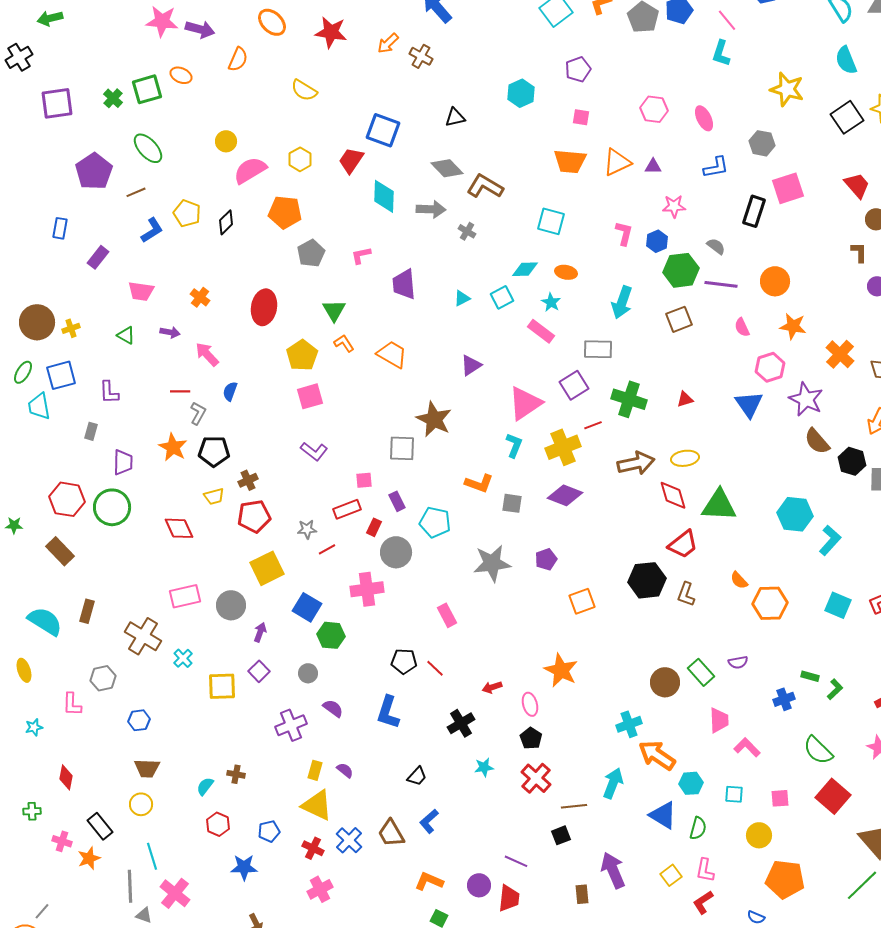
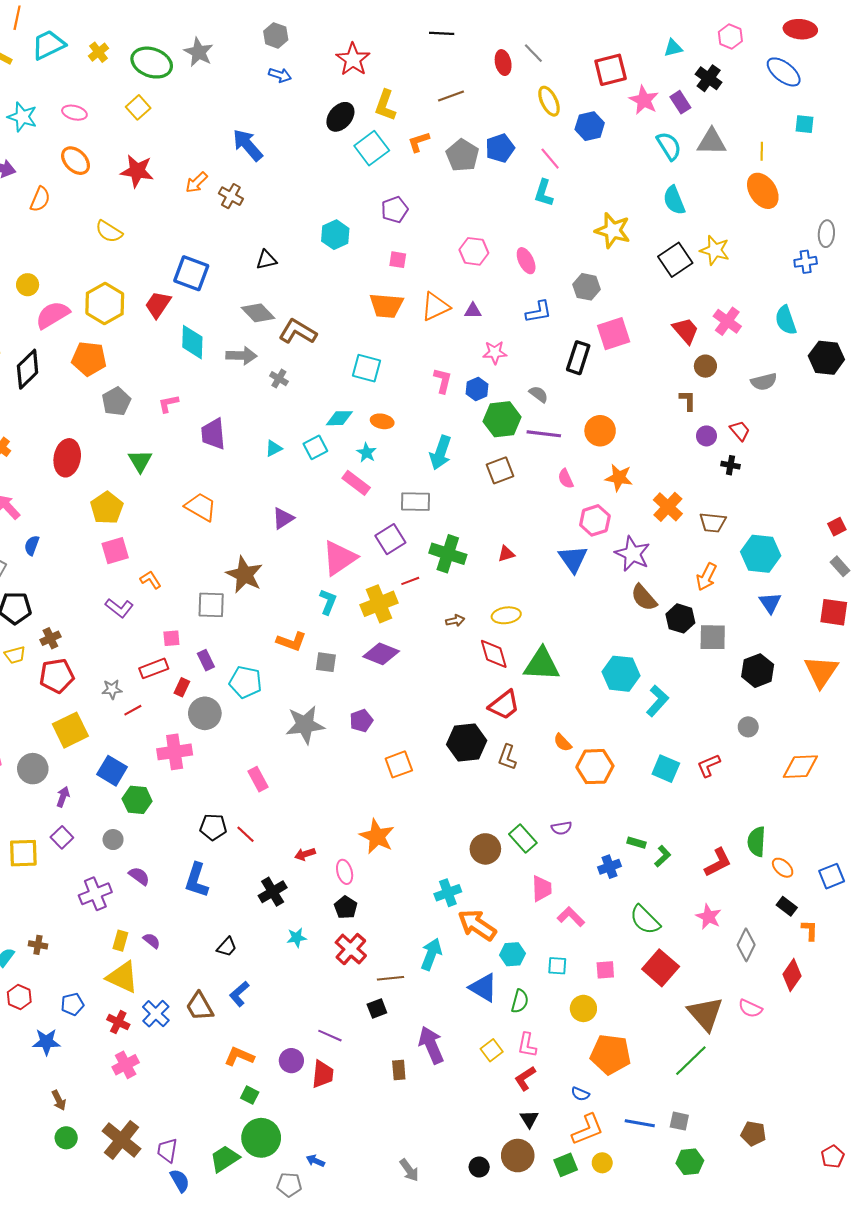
yellow hexagon: (300, 159) -> (105, 303), size x1.6
black diamond: (226, 222) -> (28, 369), size x1.5
orange L-shape: (344, 343) -> (151, 580), moved
brown arrow: (636, 463) -> (455, 621), size x0.5

